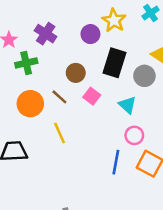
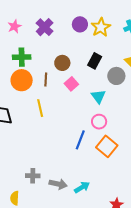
purple circle: (90, 34) -> (80, 24), moved
green cross: (26, 63) -> (22, 57), moved
black rectangle: (114, 63) -> (95, 61), size x0.7
brown line: (59, 97) -> (46, 79), turned 40

